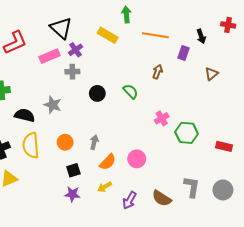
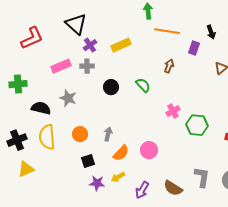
green arrow: (126, 15) -> (148, 11), moved
yellow rectangle: (108, 35) -> (121, 45), moved, turned -54
pink rectangle: (50, 56) -> (61, 66), moved
purple star: (72, 194) -> (97, 183), moved

